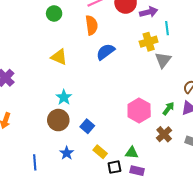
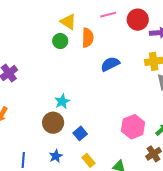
green circle: (54, 13) -> (60, 41), moved
orange semicircle: (92, 25) -> (88, 38), moved
yellow triangle: (59, 57) -> (68, 22), moved

